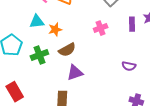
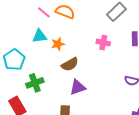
pink cross: (101, 28) -> (103, 43), turned 32
green cross: (39, 55) -> (35, 83), moved

